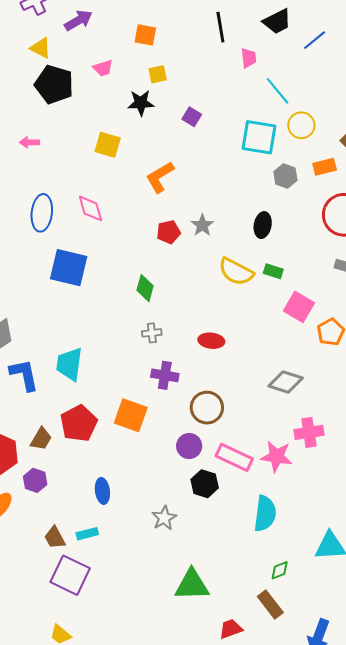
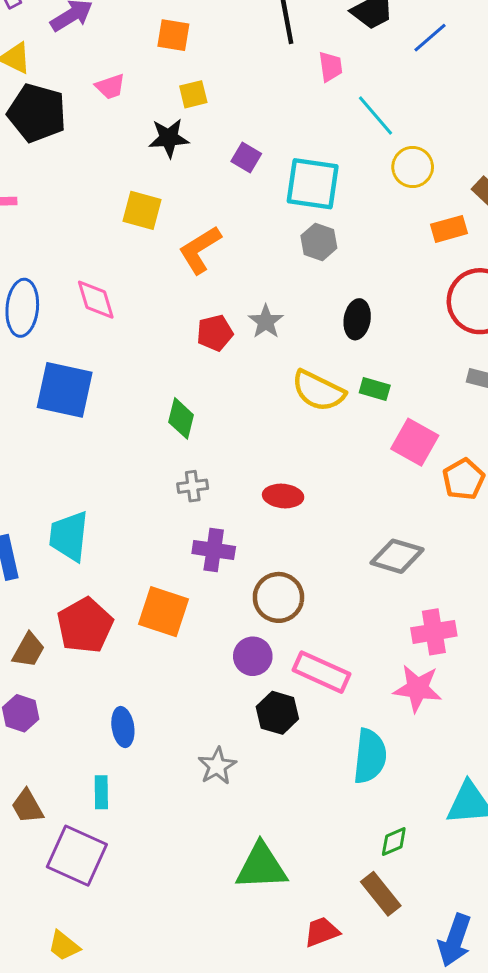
cyan square: (259, 137) -> (313, 184), moved
yellow square: (108, 145) -> (142, 210), moved
gray hexagon: (285, 176) -> (319, 242), moved
pink star: (277, 456) -> (417, 688), moved
cyan rectangle: (87, 534) -> (101, 792), turned -75
brown trapezoid: (55, 538) -> (27, 806), moved

